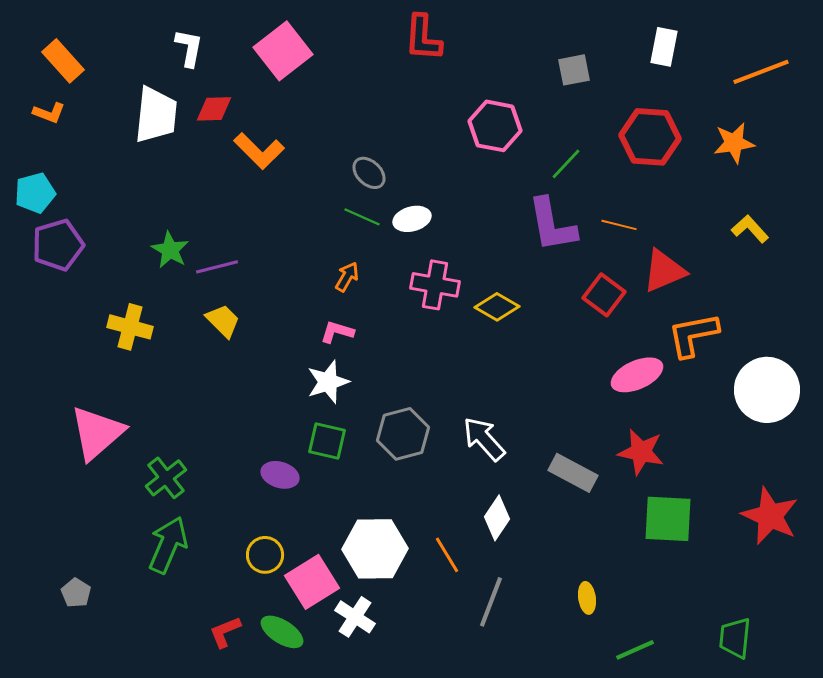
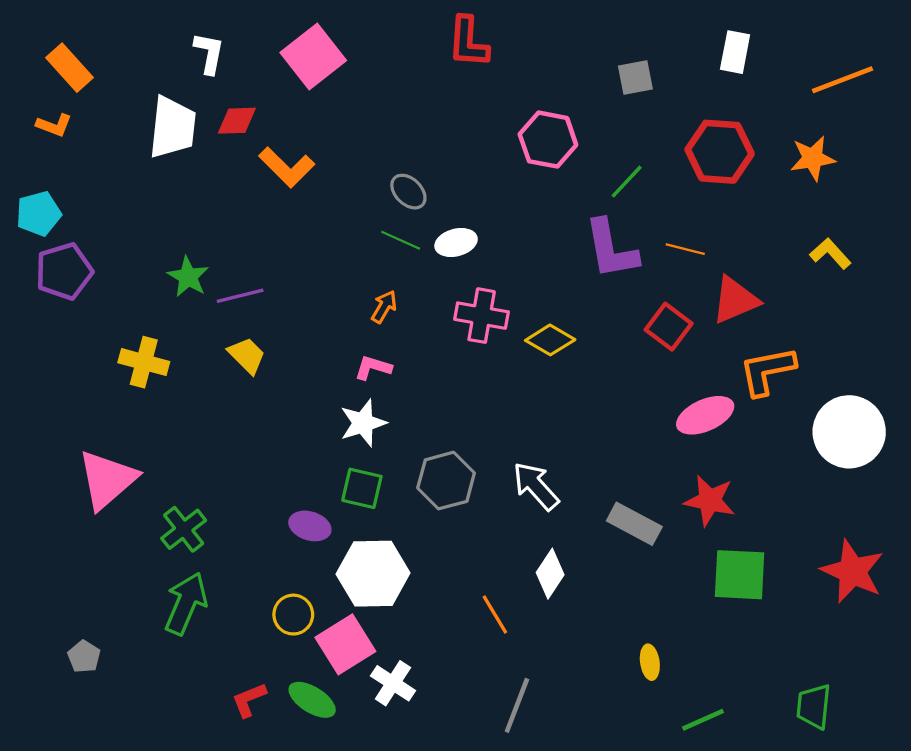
white hexagon: (375, 549) -> (373, 574), moved
gray line: (491, 602) -> (517, 705), moved

